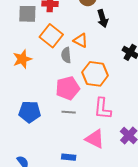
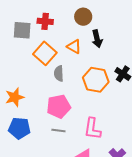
orange triangle: (81, 41) -> (74, 47), moved
orange star: (22, 59) -> (15, 97), moved
orange hexagon: (95, 74) -> (96, 80), moved

